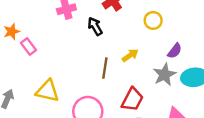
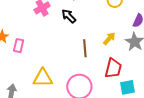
pink rectangle: (28, 46) -> (19, 46), turned 64
yellow arrow: (130, 55) -> (109, 38), moved

